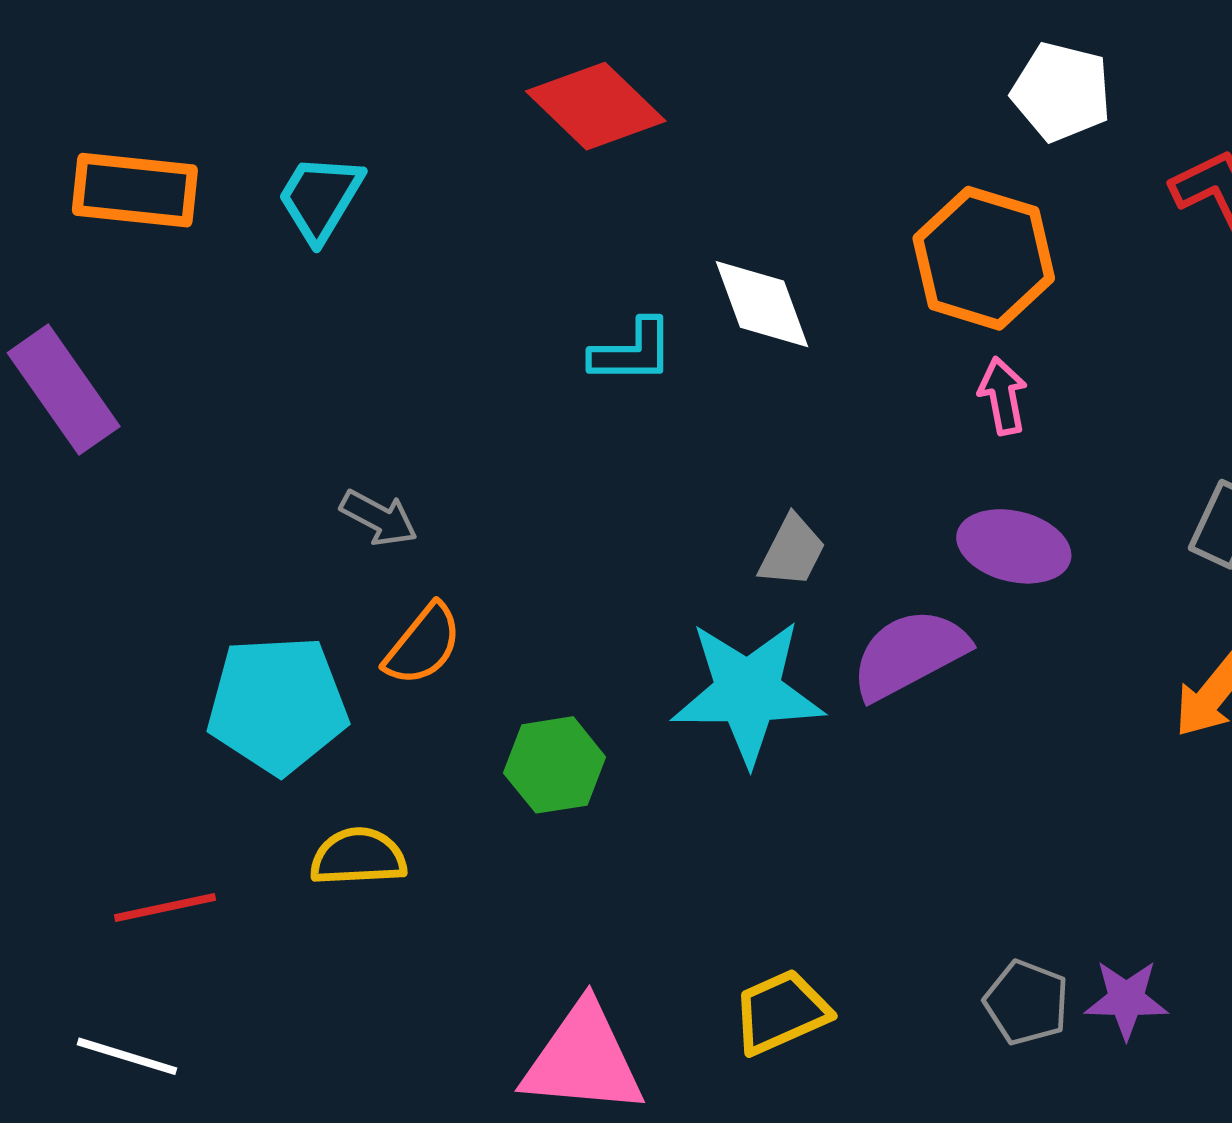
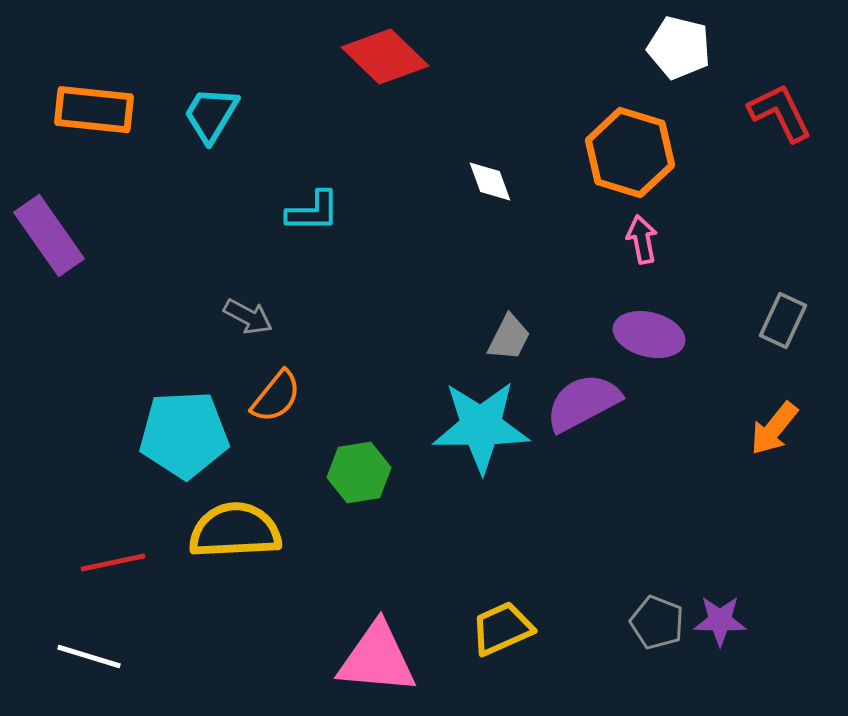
white diamond: (762, 304) -> (490, 182), size x0.7
cyan L-shape: (632, 352) -> (313, 212), moved
yellow semicircle: (358, 857) -> (235, 531), size x1.5

